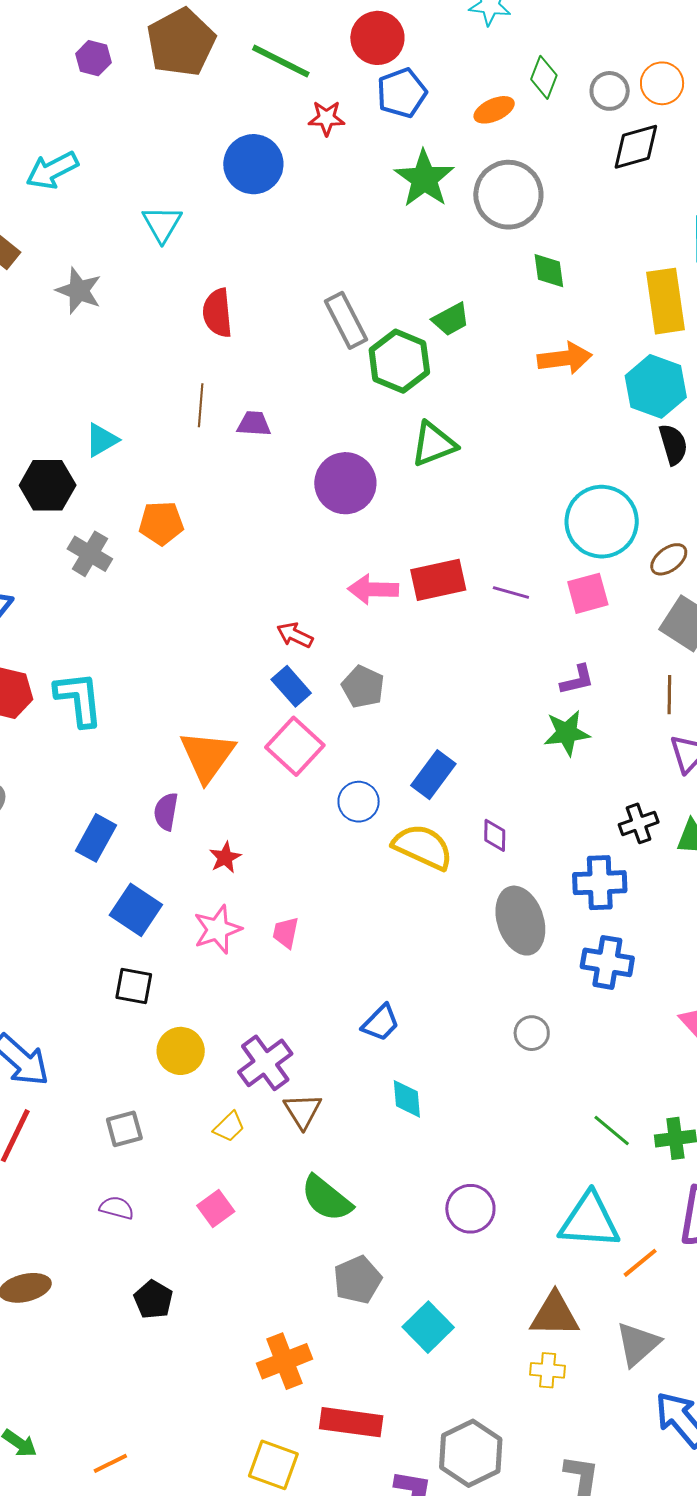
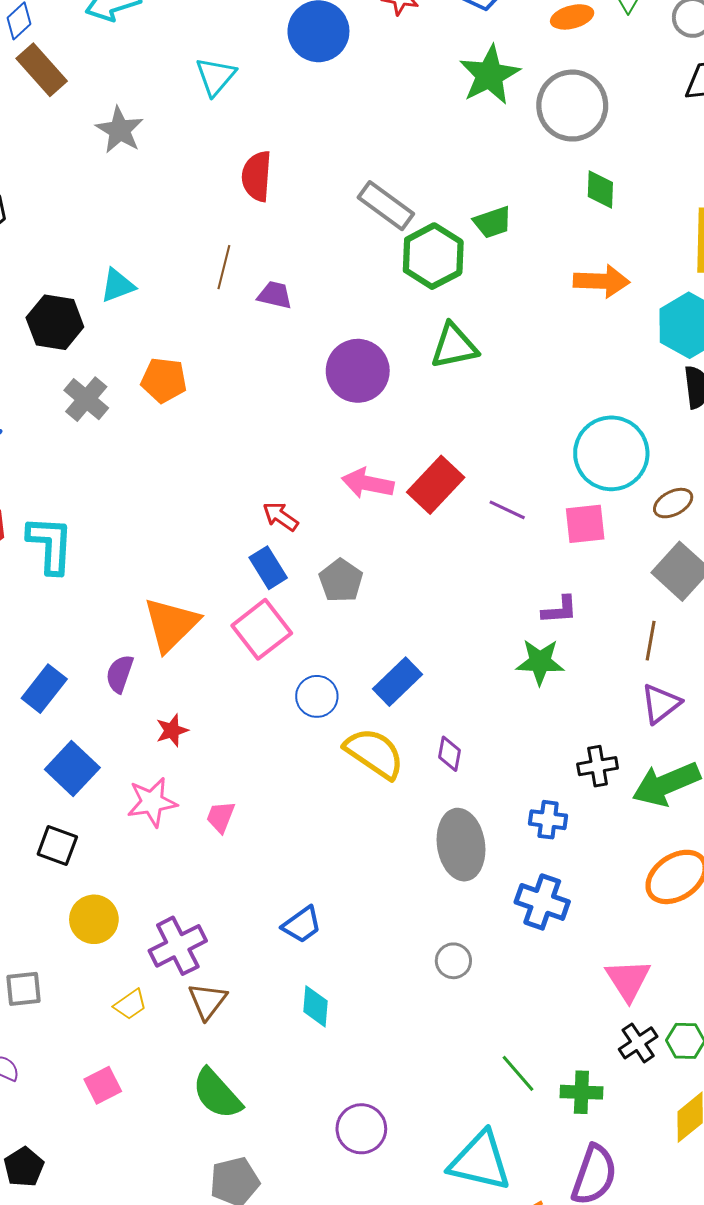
gray rectangle: (346, 320) -> (386, 206), turned -36
red rectangle: (438, 580) -> (436, 485), turned -44
blue cross: (600, 883) -> (548, 820), size x0.7

